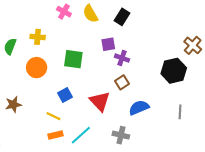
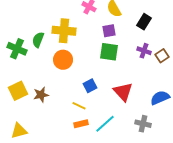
black rectangle: (122, 17) -> (144, 22), moved
yellow cross: (38, 37) -> (64, 31), size x1.6
purple square: (108, 44) -> (109, 31), moved
green square: (73, 59) -> (109, 52), moved
brown square: (122, 82) -> (162, 56), moved

